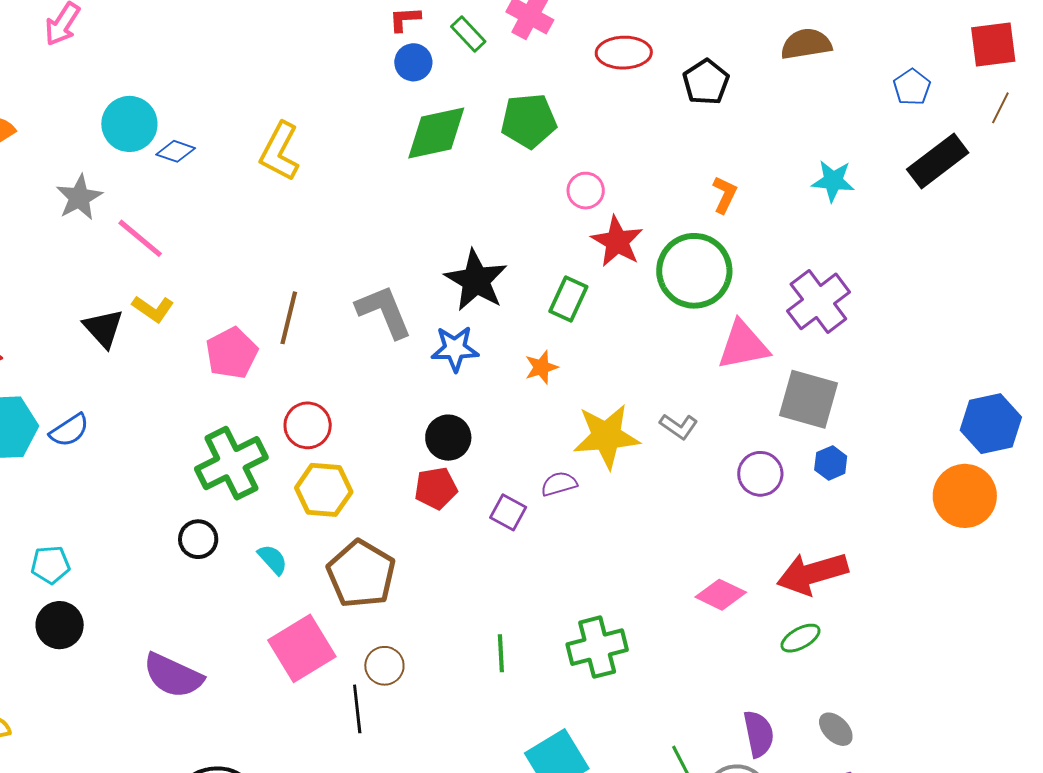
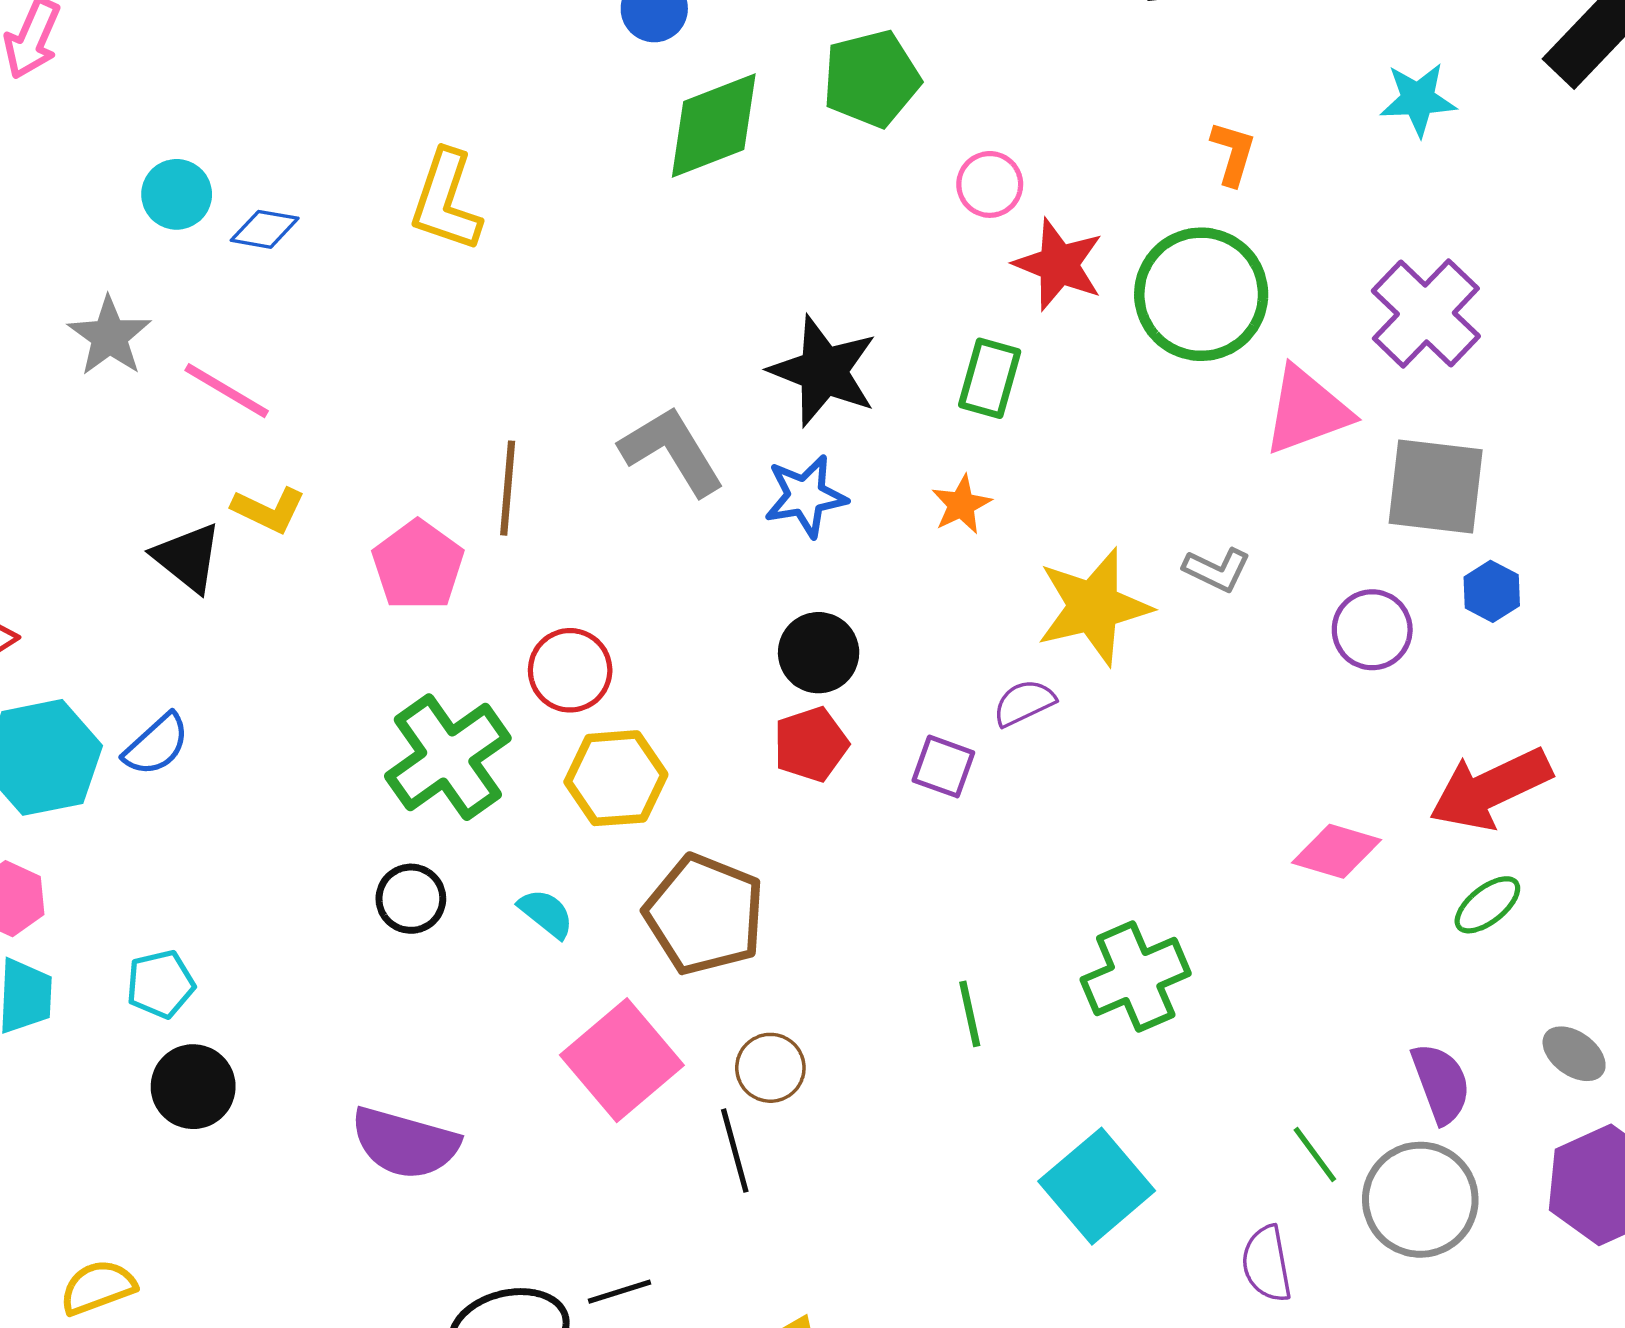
cyan circle: (129, 124) -> (177, 194), size x0.7

